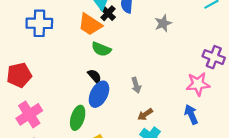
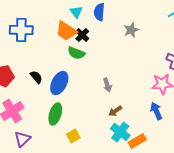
black cross: (108, 13) -> (82, 35), moved
black semicircle: (94, 76) -> (36, 77), moved
blue ellipse: (99, 94) -> (59, 83), moved

